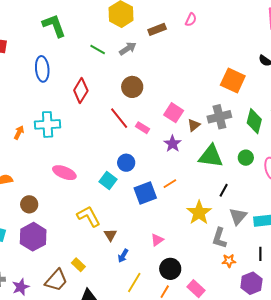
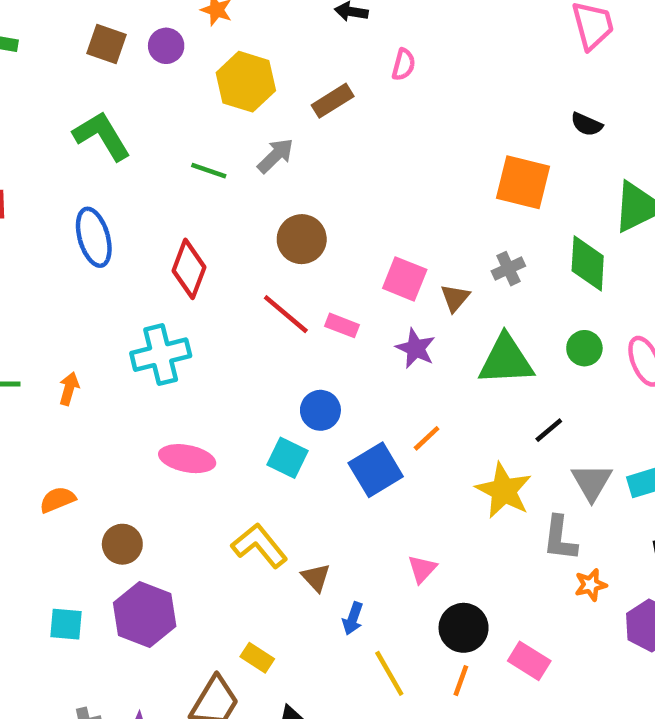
gray cross: (219, 117) -> (508, 269), size x0.6
cyan cross: (48, 124) -> (161, 355), moved
black line: (224, 190) -> (549, 430), turned 32
yellow line: (134, 282) -> (389, 673), turned -50

